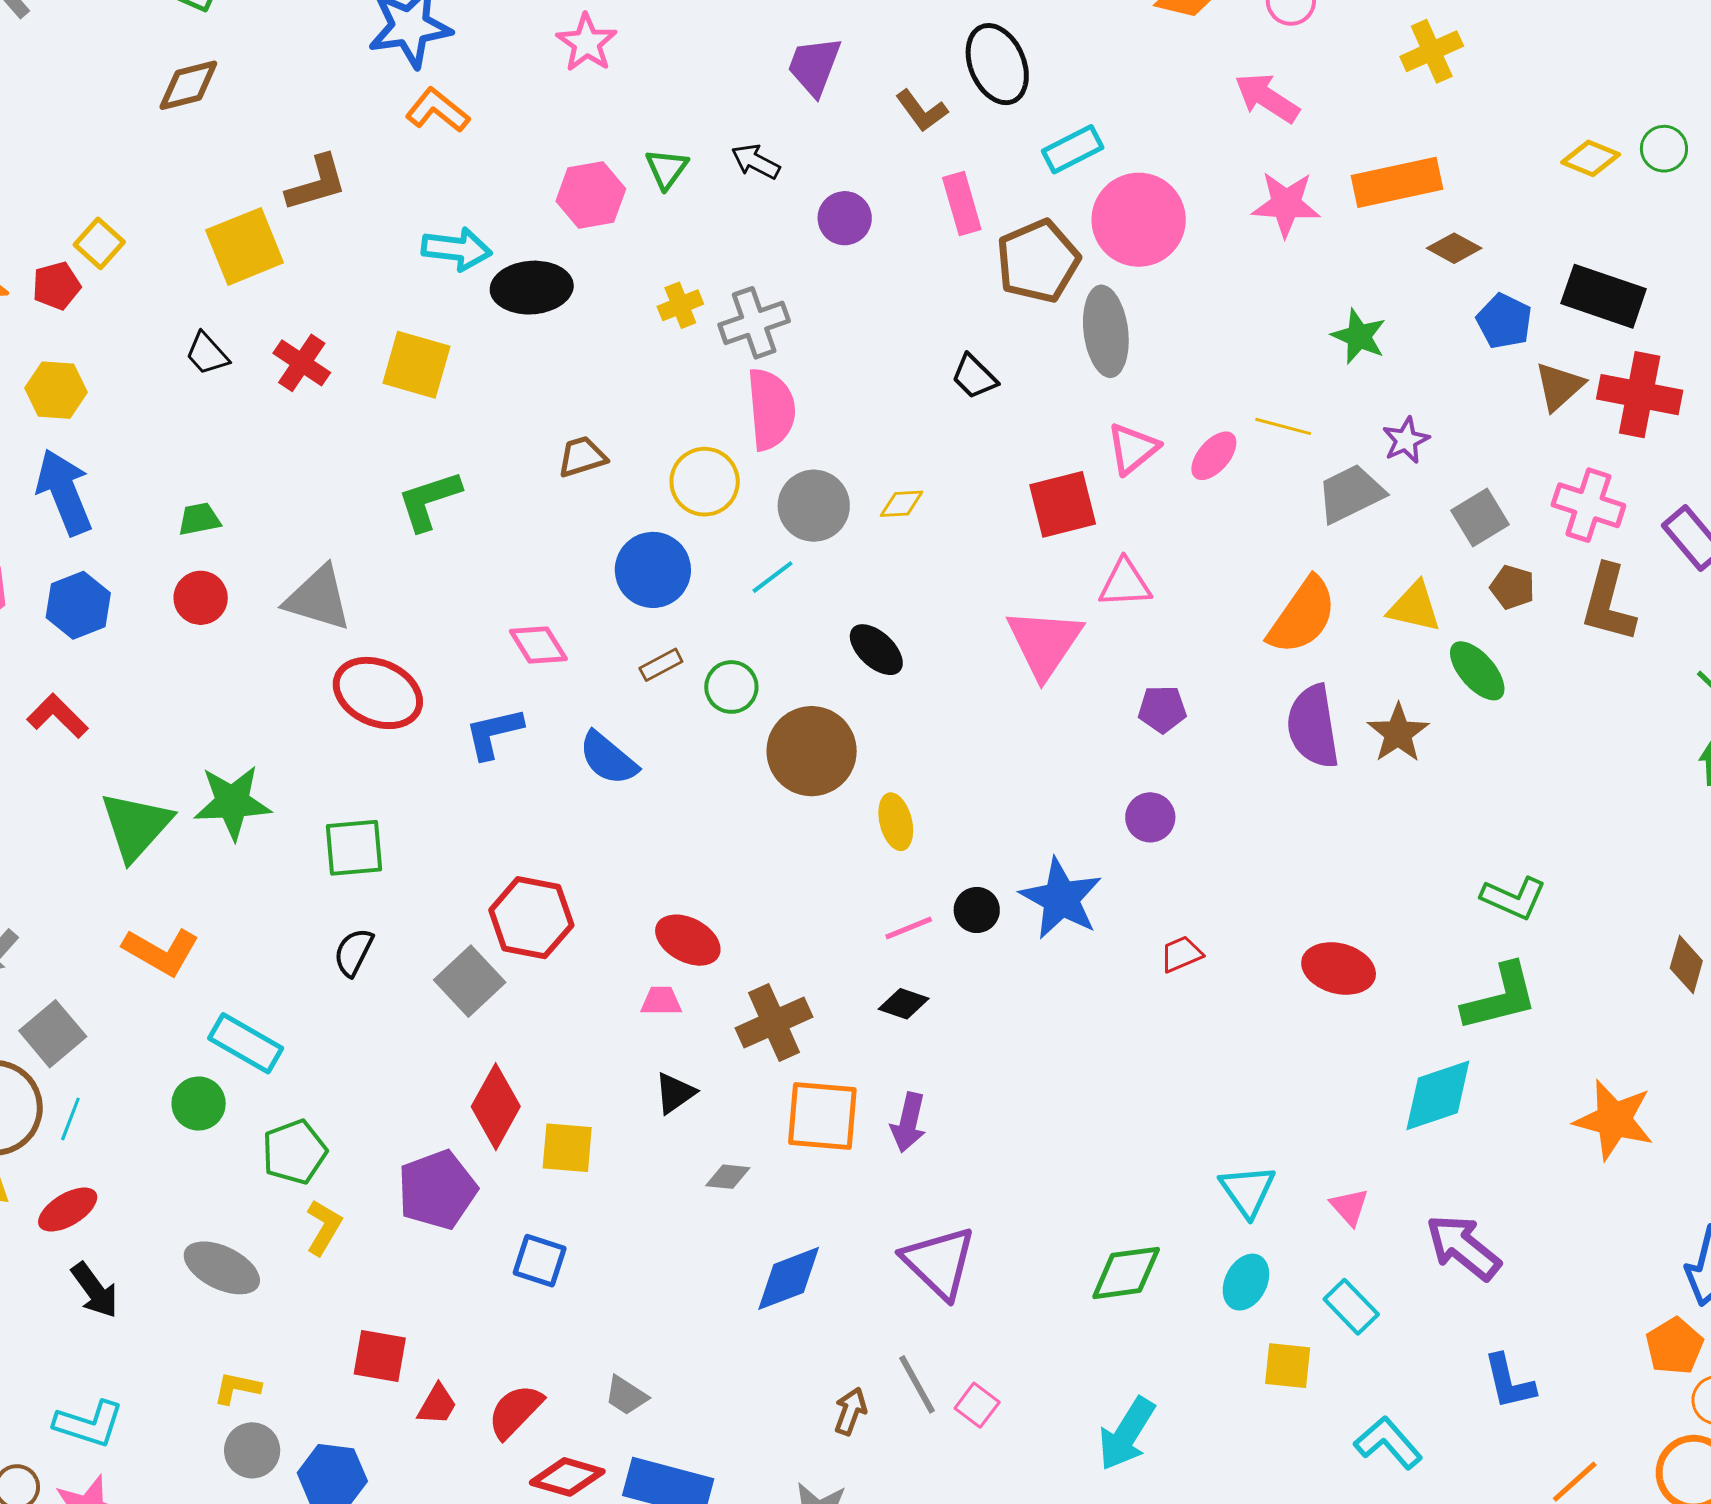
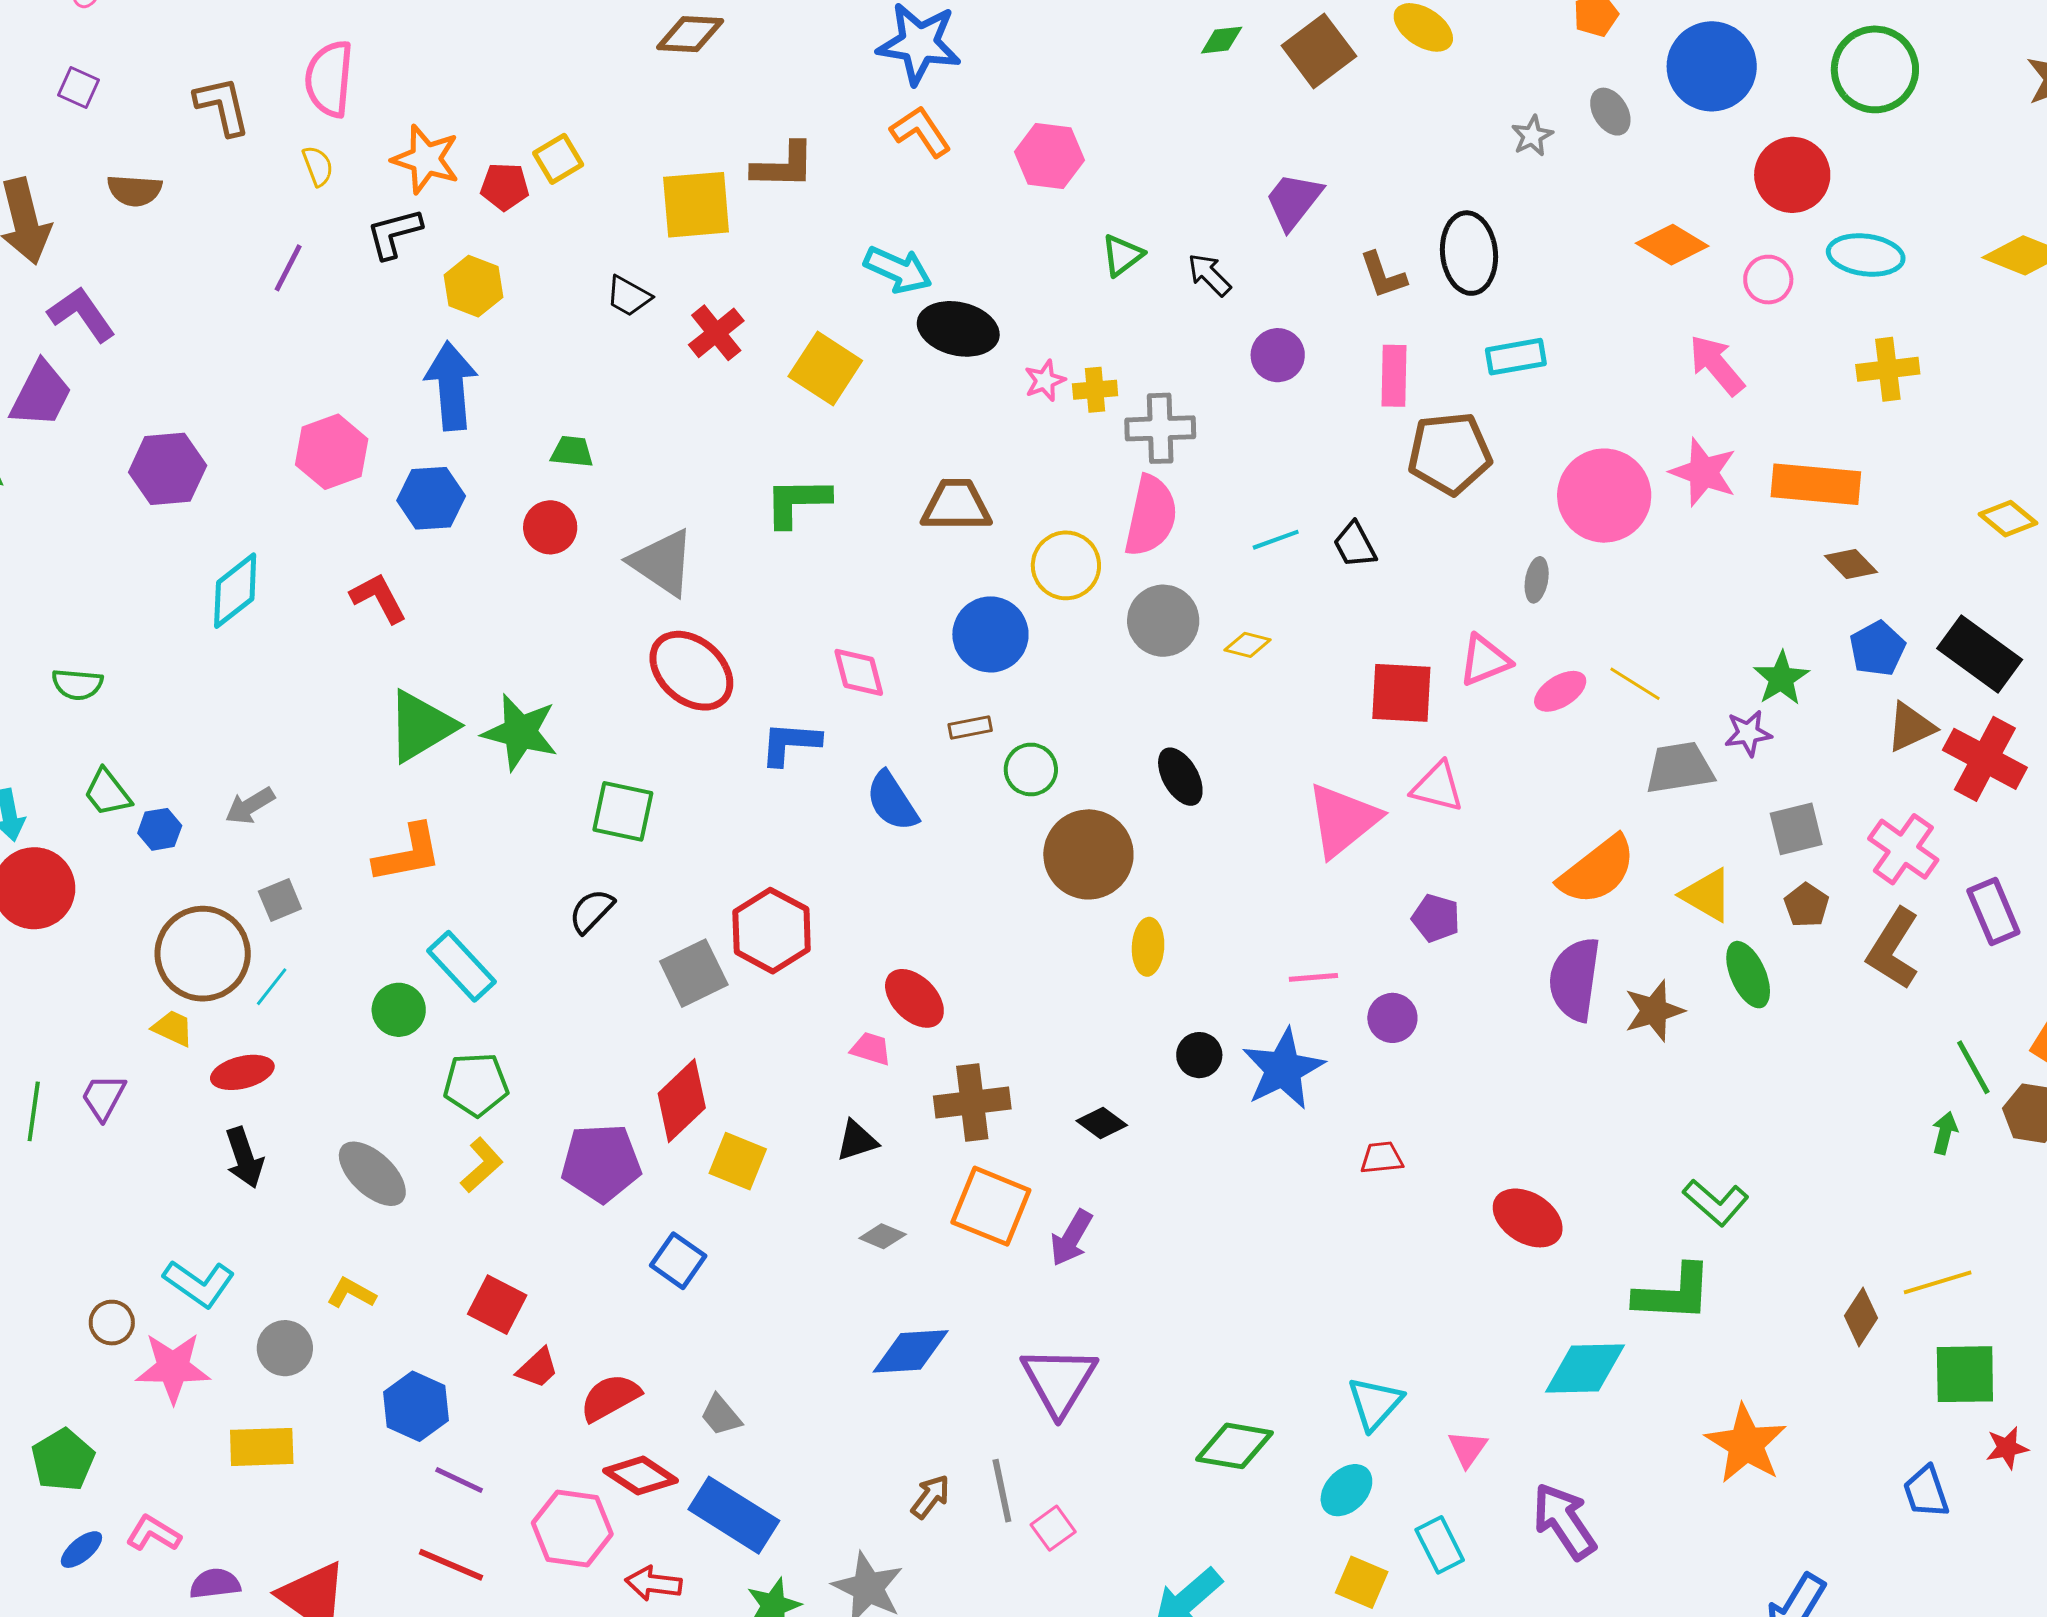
pink star: (587, 43) -> (1045, 381), moved, size x0.7
pink hexagon: (591, 195) -> (1049, 156), moved
pink circle: (1139, 220) -> (1604, 496), moved
gray ellipse: (1106, 331) -> (1537, 580), moved, size x0.5
green star: (1359, 336) -> (1781, 678), moved
black trapezoid: (207, 354) -> (629, 296), turned -36
brown trapezoid: (582, 457) -> (956, 505), size x1.4
cyan line: (773, 577) -> (1276, 540), moved
pink line: (909, 928) -> (1313, 977), moved
orange L-shape: (161, 952) -> (408, 854), turned -58
gray square: (53, 1034) -> (280, 900), size x0.7
gray circle: (252, 1450) -> (285, 1348), moved

